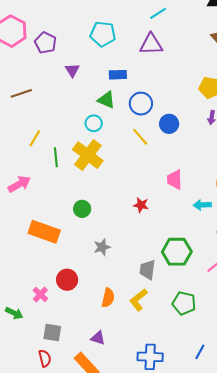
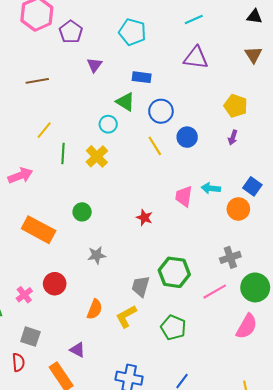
purple triangle: (151, 44) -> (196, 58), moved
yellow cross: (88, 155) -> (97, 156), size x0.7
cyan arrow: (202, 205) -> (211, 188), moved

